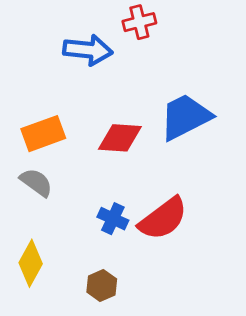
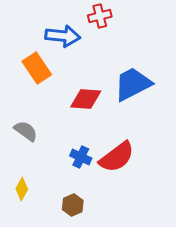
orange rectangle: (43, 134) -> (37, 68), moved, turned 76
yellow diamond: (31, 263) -> (22, 189), size x0.7

